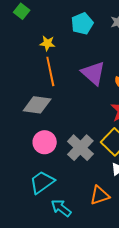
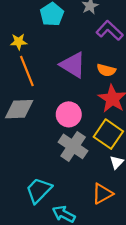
pink circle: (45, 142) -> (69, 114), moved

